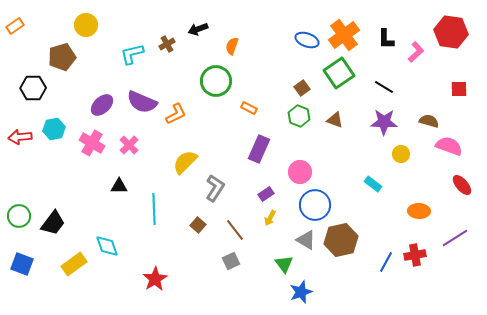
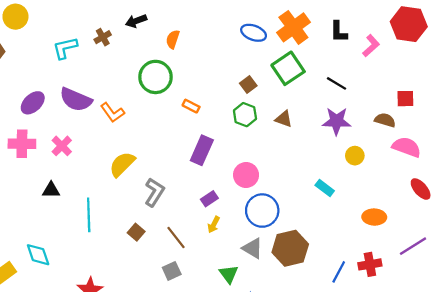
red square: (459, 89) -> (405, 99), moved
orange L-shape: (176, 114) -> (112, 113), turned 80
pink cross: (92, 143) -> (22, 144), turned -30

